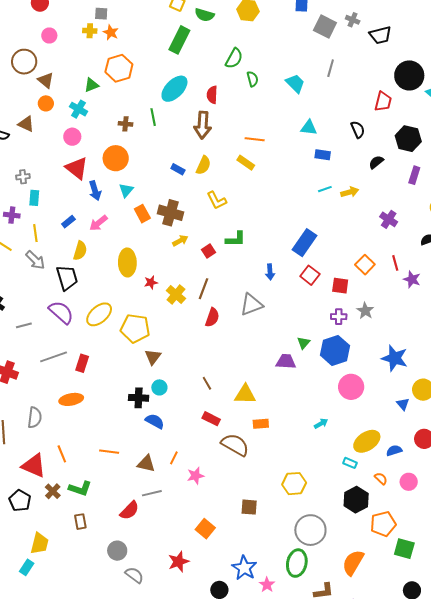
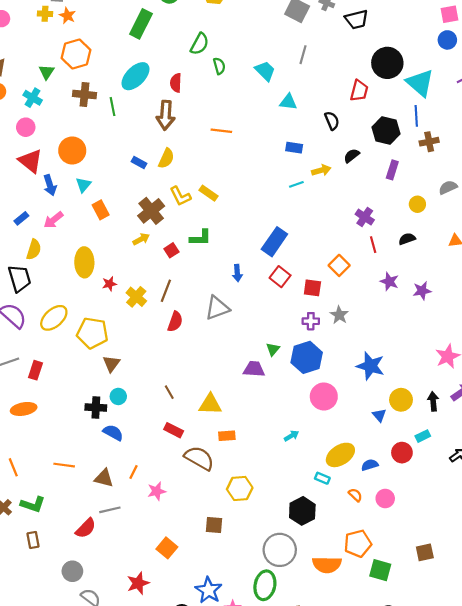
green triangle: (91, 85) -> (47, 72), turned -35
brown cross: (125, 124) -> (84, 94), moved, size x1.5
cyan triangle: (309, 128) -> (288, 102), moved
yellow rectangle: (246, 163) -> (209, 193), moved
yellow arrow: (350, 192) -> (321, 170), moved
brown cross: (170, 213) -> (151, 211), moved, turned 35
red line: (395, 263) -> (373, 245), moved
yellow hexagon: (294, 484) -> (240, 488), moved
black hexagon: (356, 500) -> (302, 511), moved
orange semicircle: (353, 563) -> (327, 565), moved, turned -120

